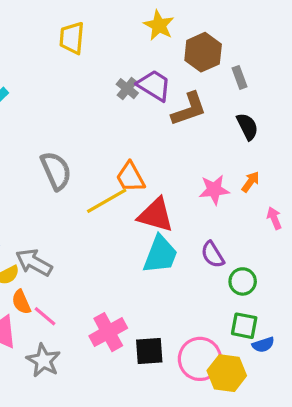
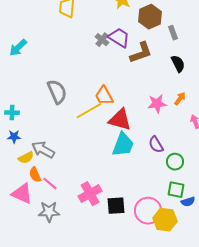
gray star: (43, 360) -> (49, 212), turned -30

